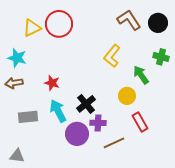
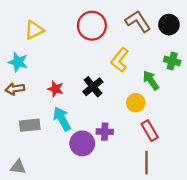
red circle: (59, 24) -> (92, 26), moved
black cross: (86, 104) -> (93, 87), moved
brown line: (114, 143) -> (146, 163), moved, turned -65

